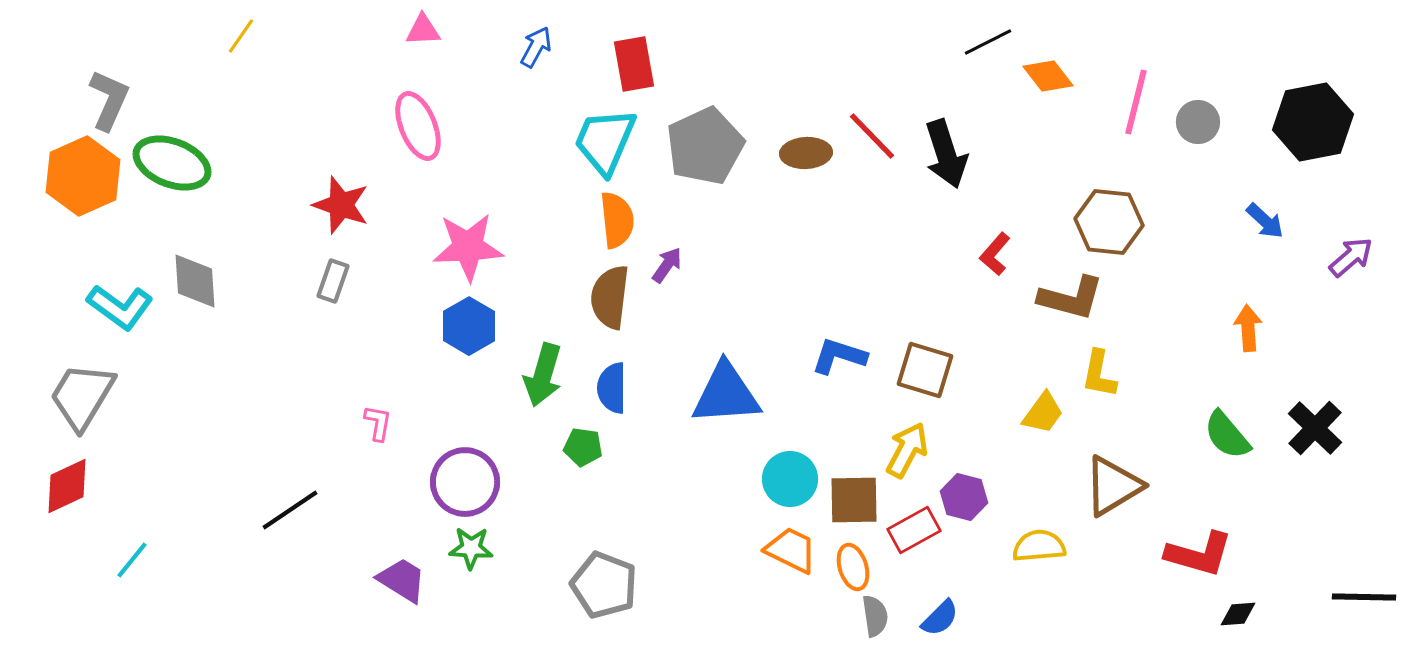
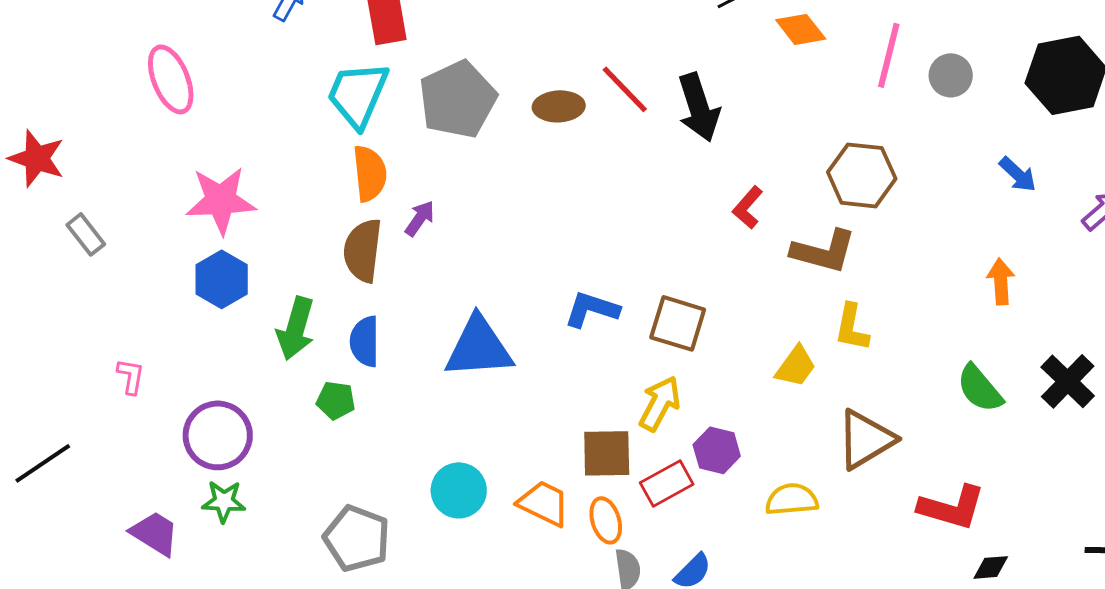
red star: (341, 205) -> (37, 158), moved
gray rectangle: (333, 281) -> (86, 234), turned -57
cyan circle: (790, 479) -> (459, 490), moved

